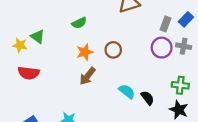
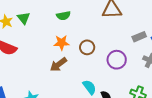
gray rectangle: (165, 24) -> (139, 37), turned 32
purple circle: (162, 48) -> (117, 60), moved

